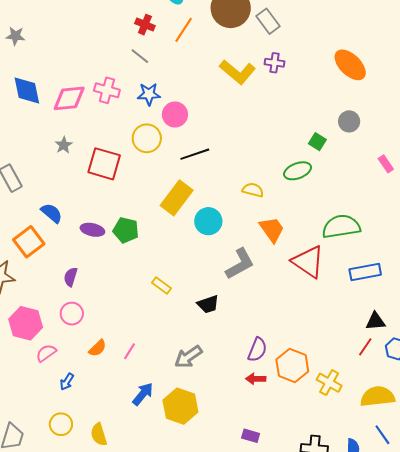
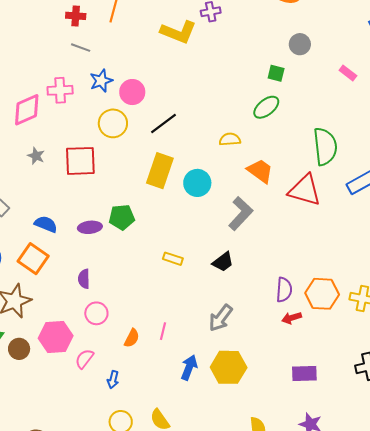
green semicircle: (341, 227) -> (325, 146), turned 111
purple rectangle: (251, 436) -> (304, 374), size x1.4

